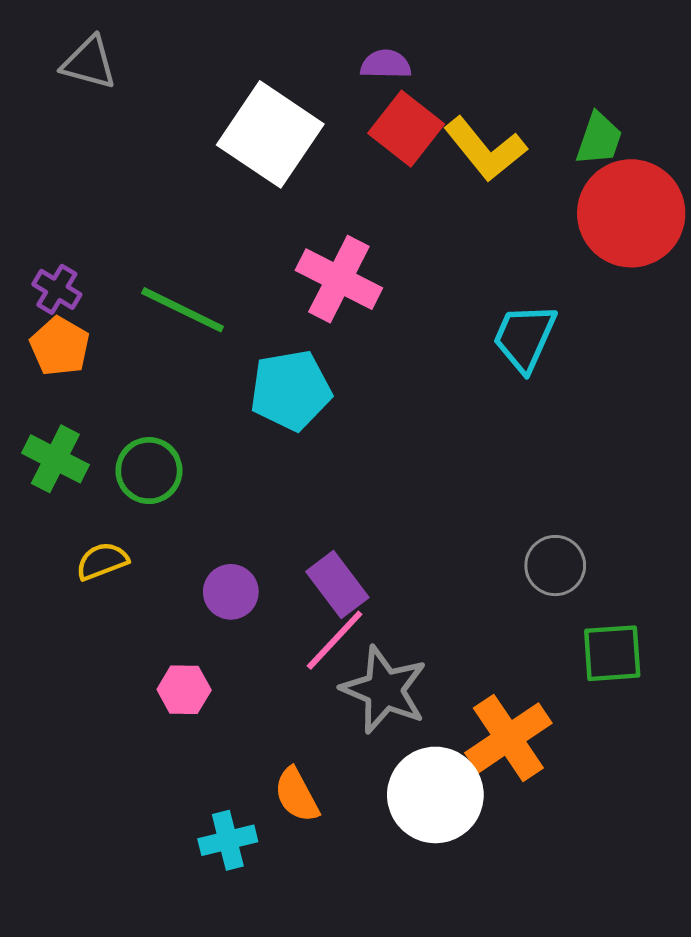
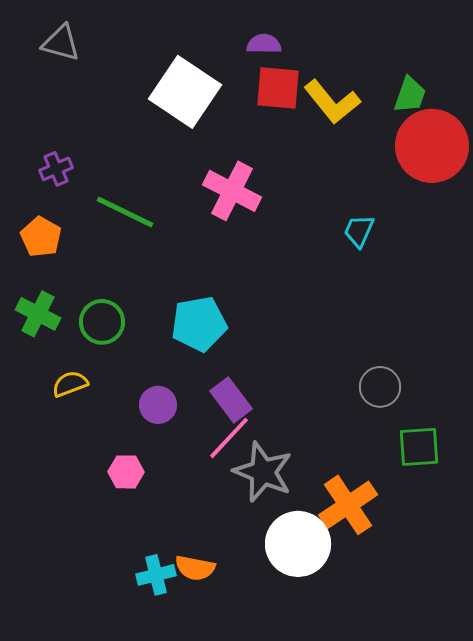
red square: (406, 129) -> (278, 88), turned -33
purple cross: (57, 289) -> (56, 169), moved, turned 36
cyan trapezoid: (525, 338) -> (359, 231), size x0.7
cyan pentagon: (291, 390) -> (199, 324), moved
orange semicircle: (297, 795) -> (195, 568), moved, turned -51

